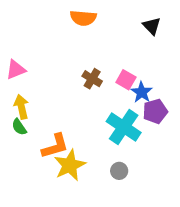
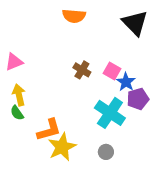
black triangle: (152, 26) -> (135, 23), size x1.6

